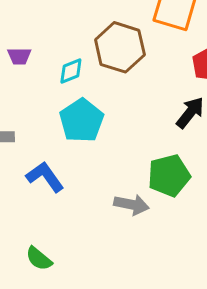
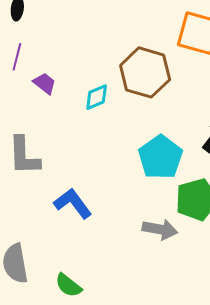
purple trapezoid: (19, 56) -> (45, 83), turned -140
cyan pentagon: (82, 120) -> (160, 157), moved

